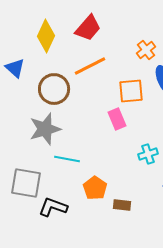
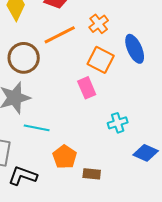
orange cross: (146, 50) -> (99, 24), moved
orange square: (131, 91) -> (101, 60), turned 32

